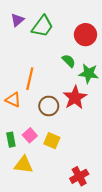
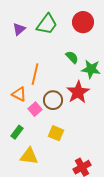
purple triangle: (17, 20) -> (19, 29), moved
red circle: (85, 35) -> (83, 22), moved
pink square: (30, 135) -> (35, 109), moved
green rectangle: (11, 140) -> (17, 132), turned 48

